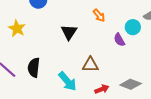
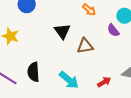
brown triangle: (90, 65) -> (85, 46), moved

